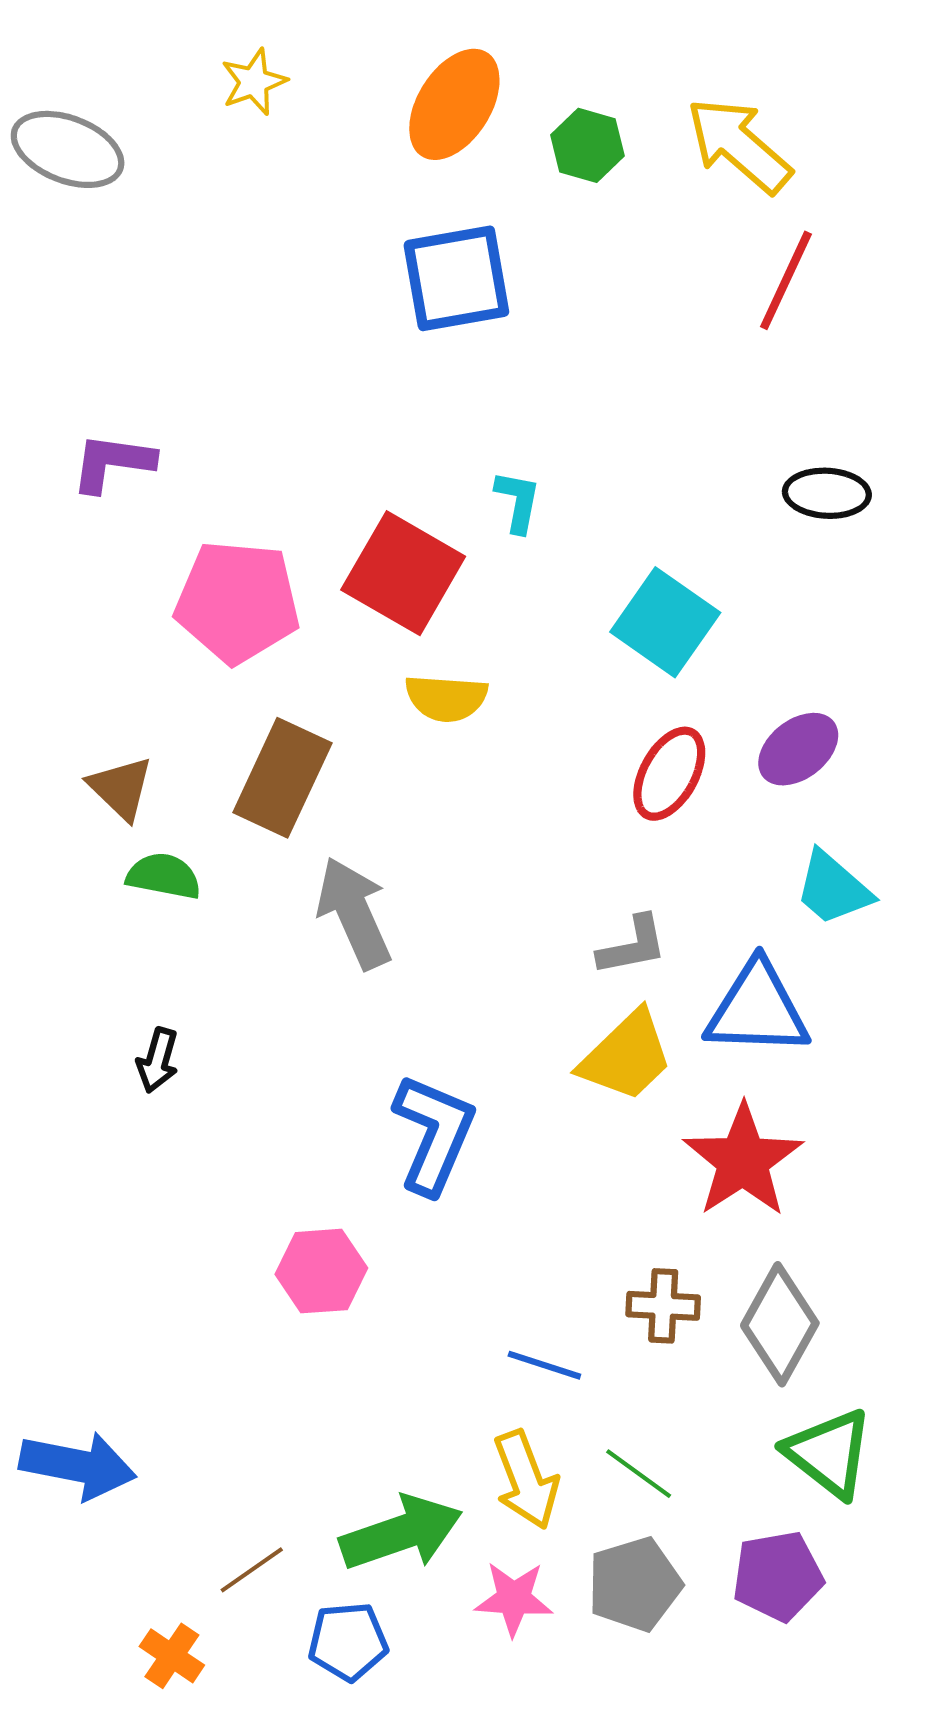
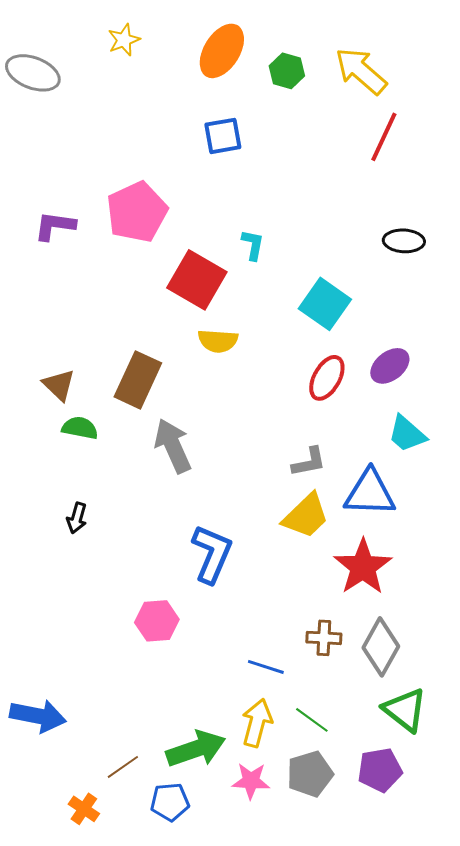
blue square: (456, 278) -> (223, 136), size x0.7
pink pentagon: (237, 602) -> (137, 212), moved, turned -30
yellow arrow: (526, 1480) -> (257, 723), turned -144

